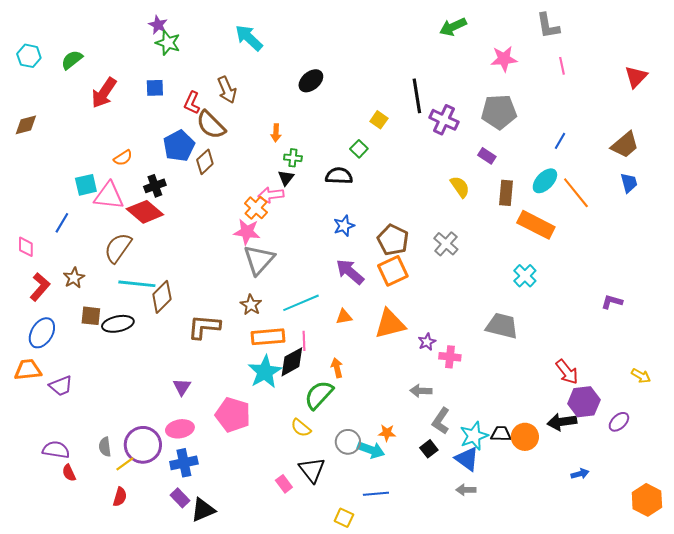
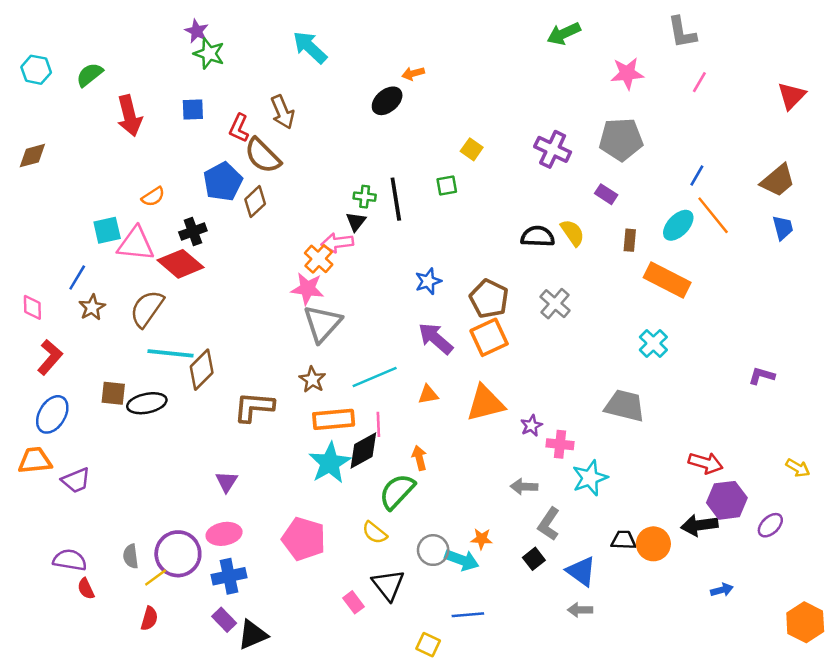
pink line: (562, 66) -> (699, 82), turned 42
red arrow: (104, 93) -> (129, 116), turned -48
black line: (417, 96) -> (396, 199), moved
orange arrow: (276, 133) -> (413, 73), moved, turned 72
green square: (359, 149) -> (447, 185), turned 36
black semicircle: (339, 176) -> (538, 236), moved
brown rectangle: (506, 193) -> (630, 240), size x0.7
orange line: (576, 193) -> (713, 215), moved
brown star: (74, 278) -> (92, 307), moved
red arrow: (567, 372) -> (706, 463), turned -36
pink pentagon: (233, 415) -> (304, 539), moved
cyan star: (474, 436) -> (590, 478), moved

